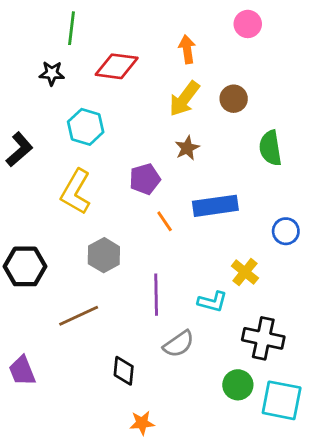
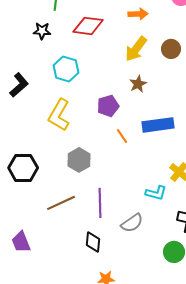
orange arrow: (187, 49) -> (138, 14), turned 96
purple line: (156, 295) -> (100, 203), moved

